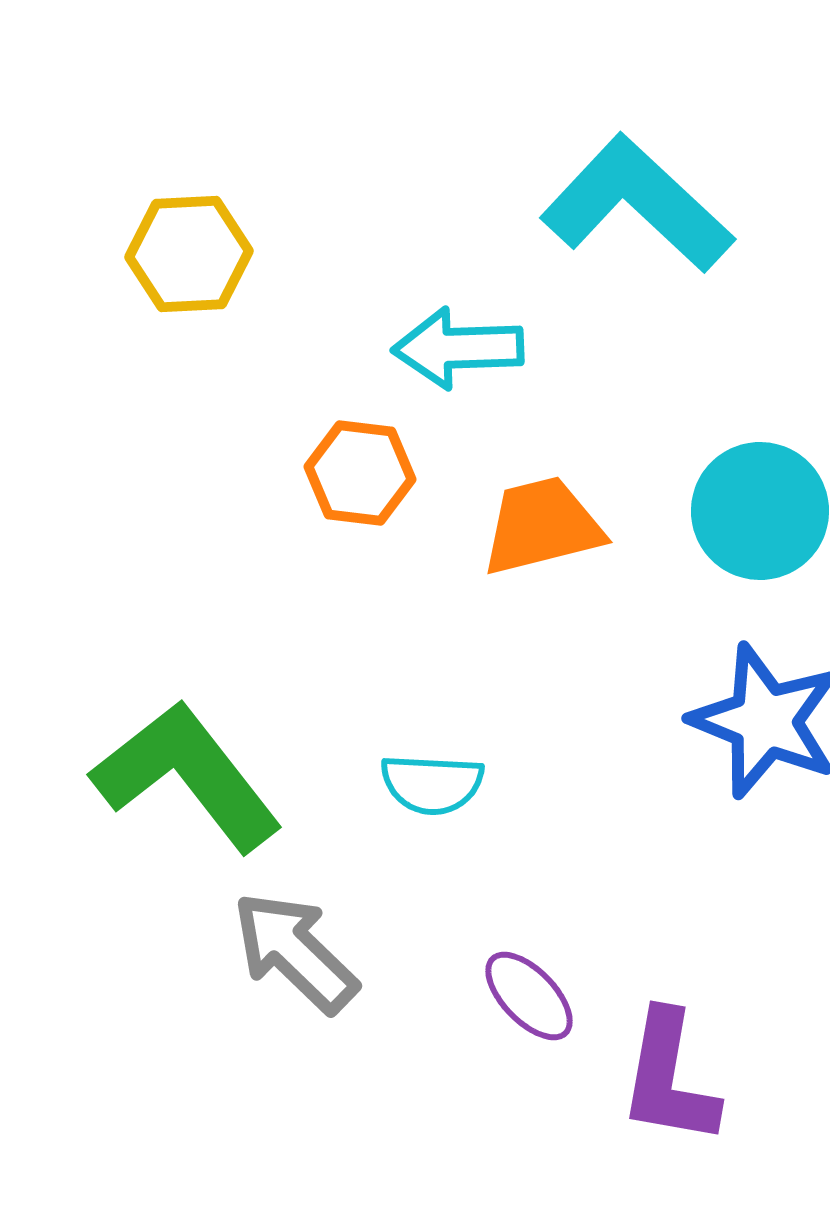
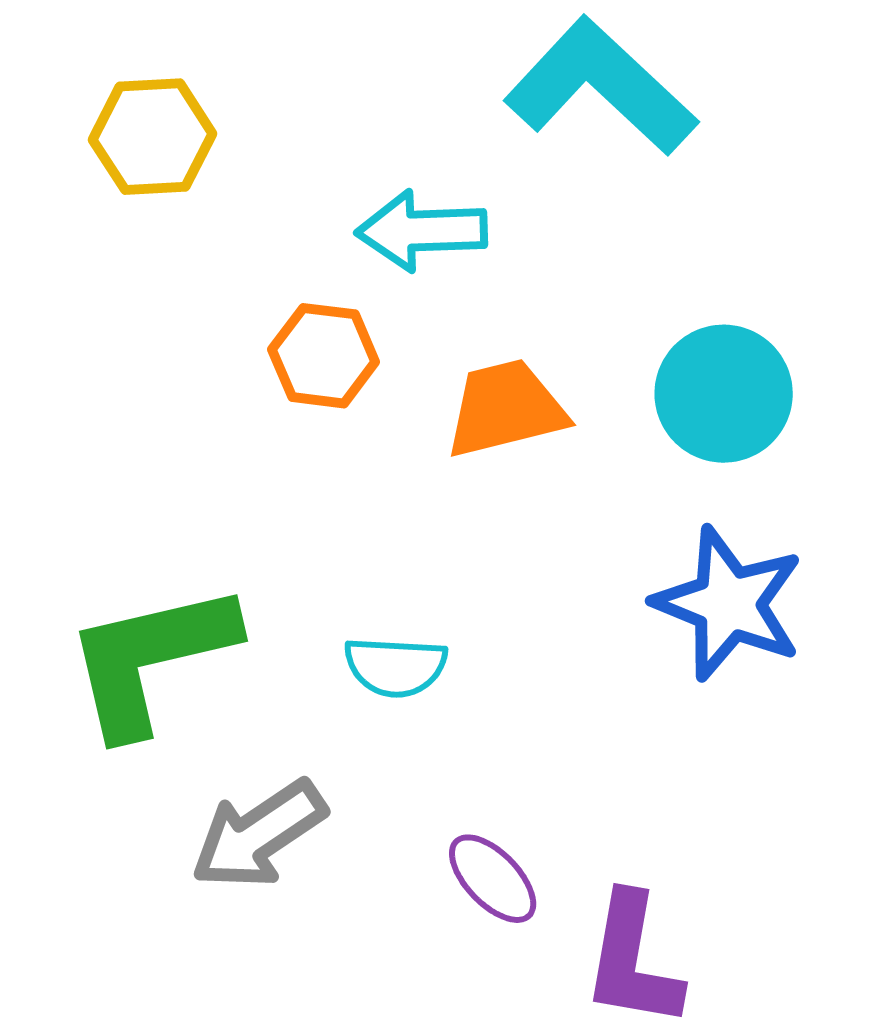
green L-shape: (187, 776) -> (151, 659), turned -65
gray arrow: (295, 952) -> (259, 835), turned -78

